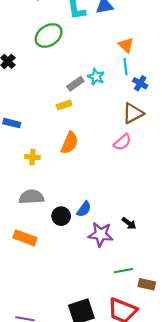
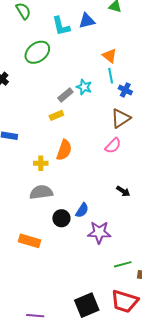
yellow cross: (32, 157) -> (41, 163), moved
gray semicircle: (31, 197) -> (41, 192), moved
black arrow: (129, 223) -> (123, 191), moved

